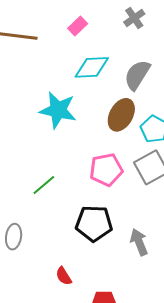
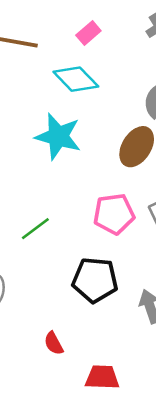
cyan diamond: (92, 67) -> (76, 79), moved, turned 45

